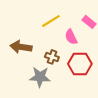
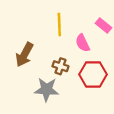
yellow line: (51, 21) -> (59, 24), turned -60
brown arrow: (21, 47) -> (24, 55), turned -70

